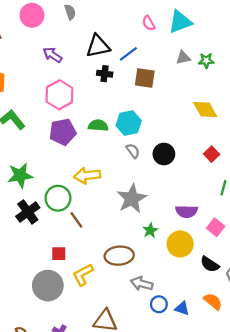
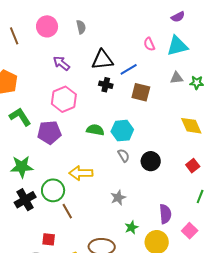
purple pentagon: (63, 132) -> (49, 132), moved
gray star: (132, 199) -> (118, 198), size x0.6
purple semicircle: (187, 211) -> (165, 214), turned -102

